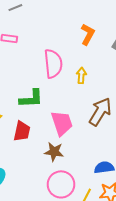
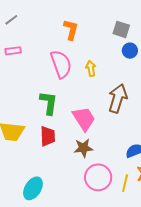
orange L-shape: (88, 34) -> (71, 30), moved
green L-shape: (31, 99) -> (49, 103), turned -65

